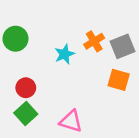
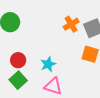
cyan star: (64, 54) -> (48, 64), moved

